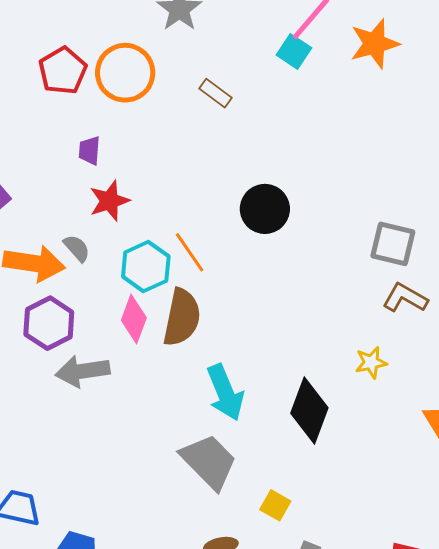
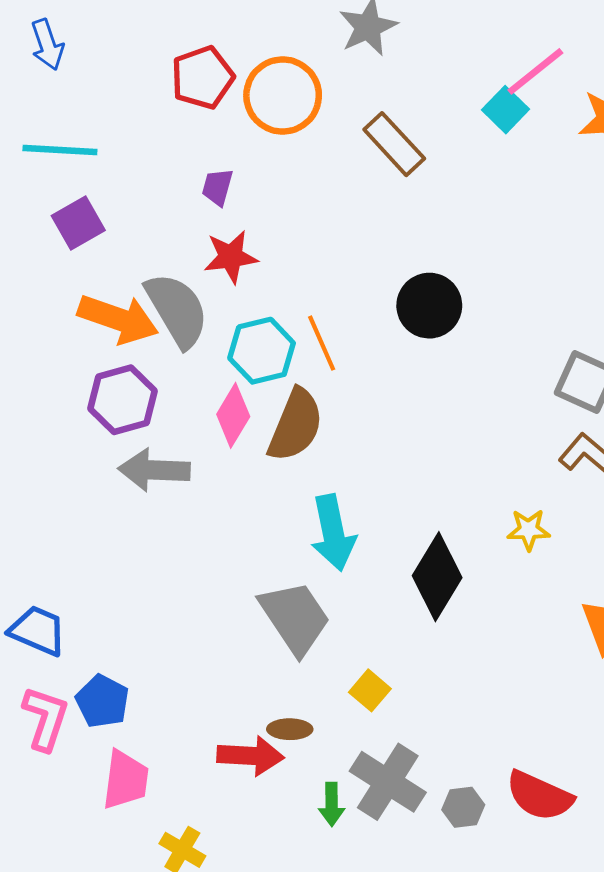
brown rectangle: (216, 93) -> (394, 144), size x1.5
gray semicircle: (77, 248) -> (177, 310), size x2.0

